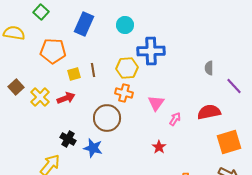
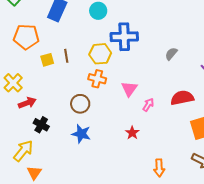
gray semicircle: (209, 68) -> (171, 54), moved, turned 40
red arrow: (66, 98) -> (27, 103), moved
brown circle: (107, 118) -> (80, 104), size x0.7
blue star: (93, 148) -> (81, 134), moved

